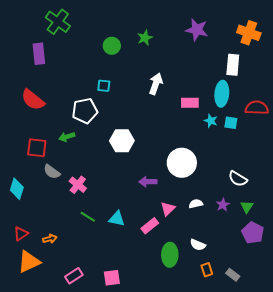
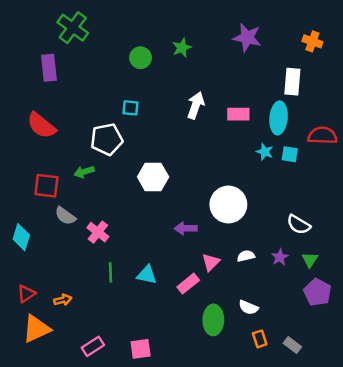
orange cross: (249, 33) -> (312, 41), size x0.7
pink rectangle: (190, 103) -> (238, 114), moved
green line: (88, 217) -> (110, 272), turned 56

